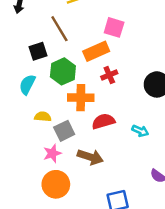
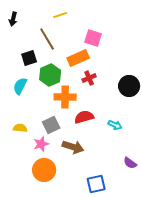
yellow semicircle: (43, 117) -> (20, 128), moved

